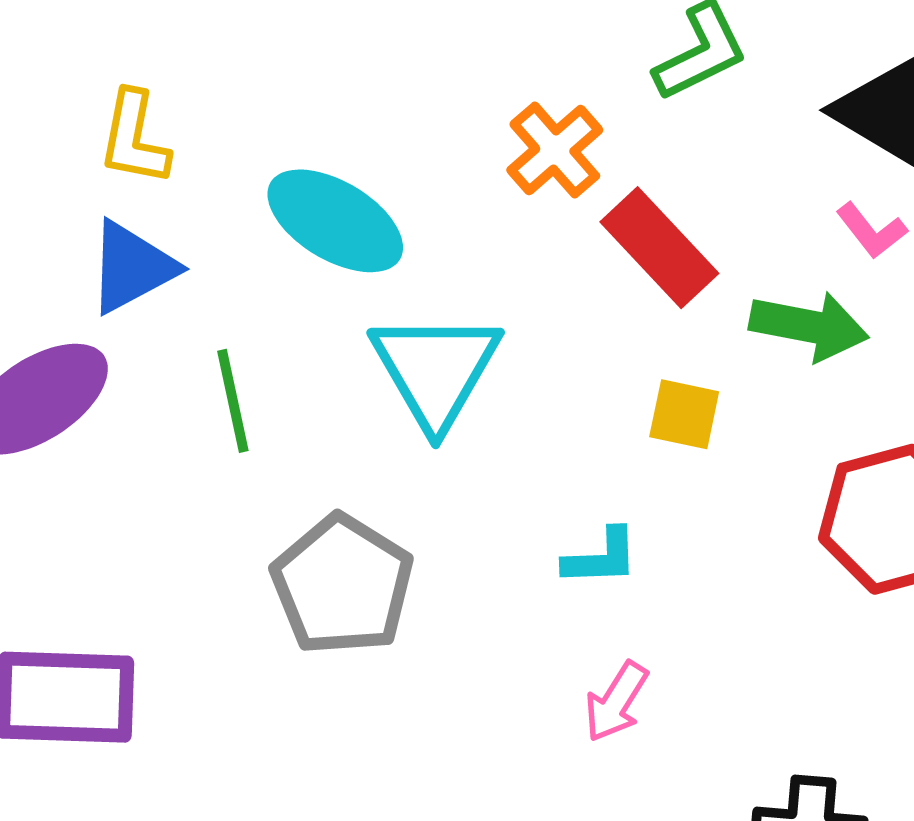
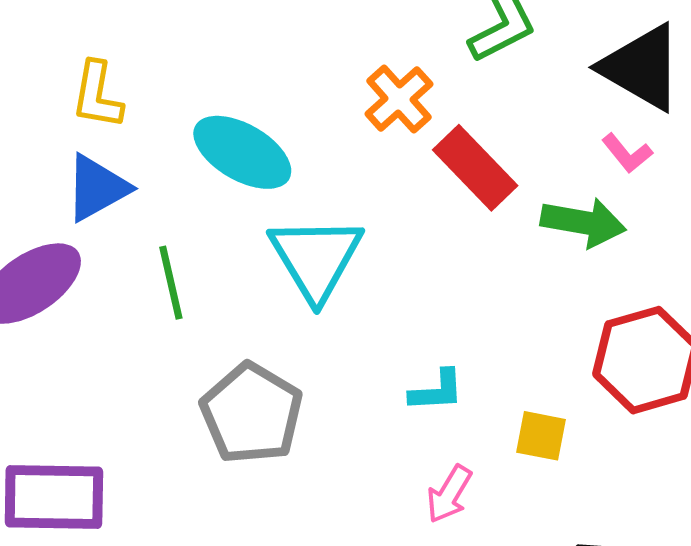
yellow square: (684, 414) -> (541, 436), moved

